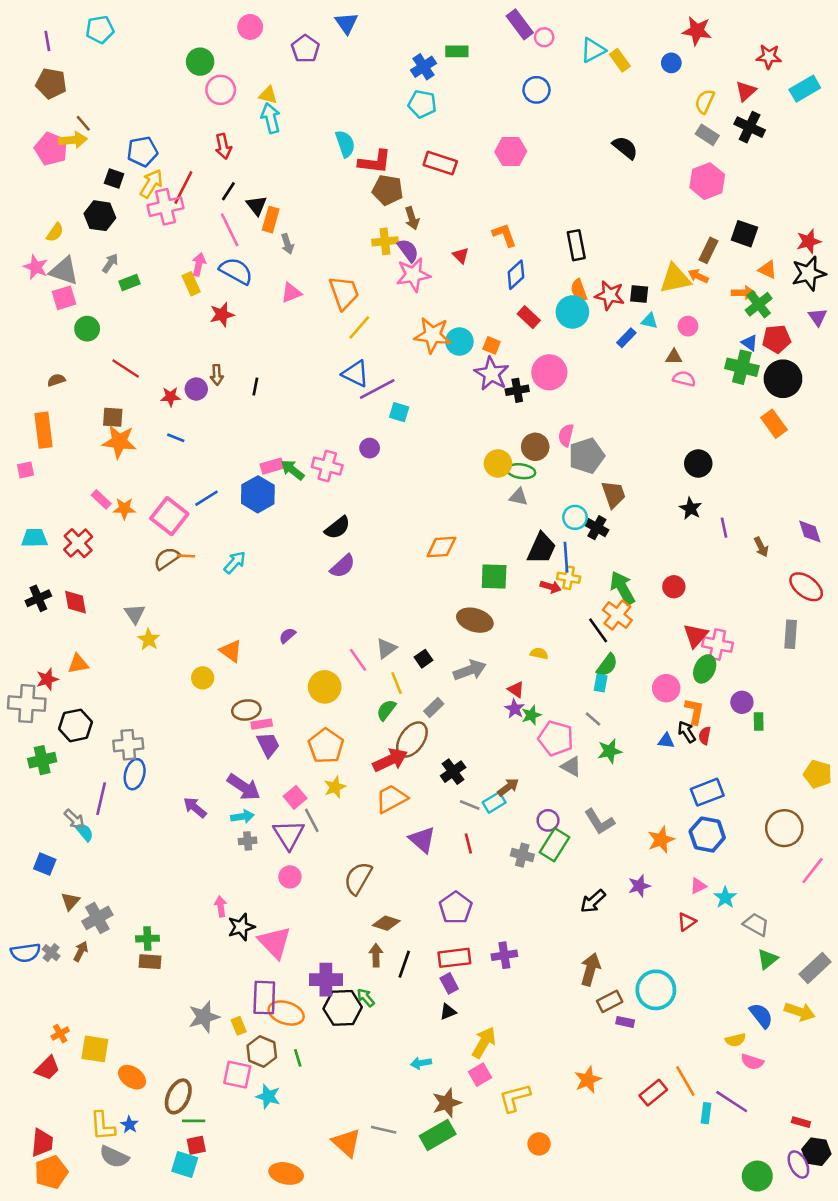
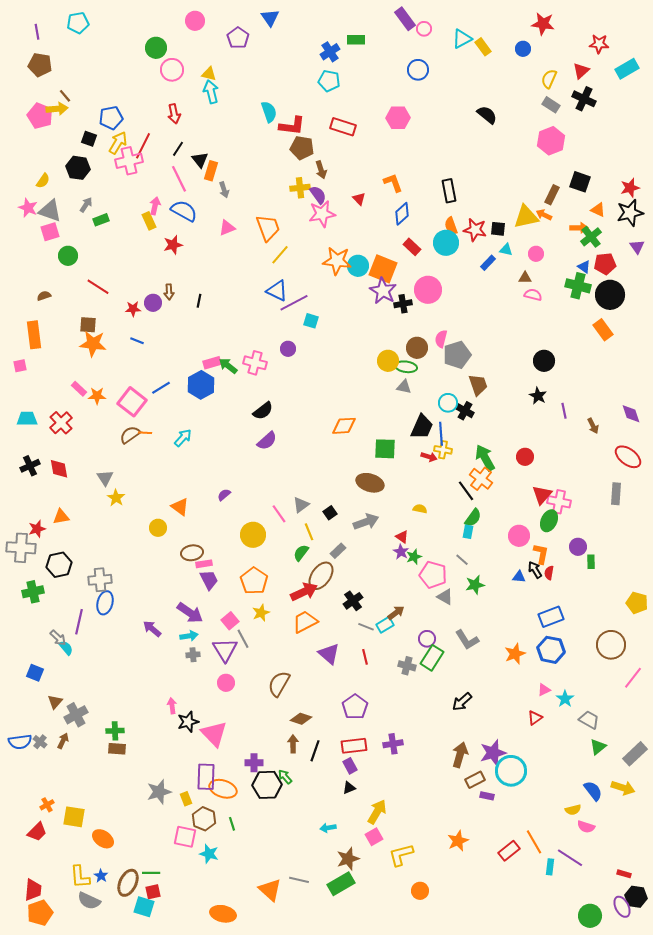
orange square: (492, 345) -> (383, 269), size x2.0
purple star: (639, 886) -> (493, 753), moved, size x1.5
purple cross: (326, 980) -> (254, 763), size x0.7
brown ellipse: (178, 1096) -> (128, 883), moved

